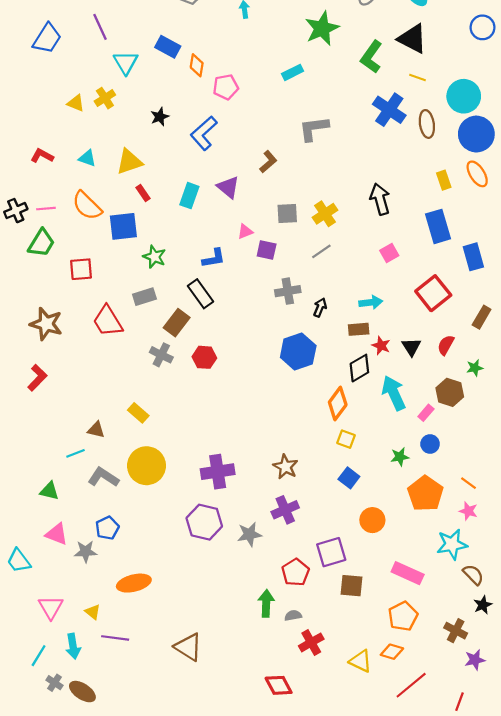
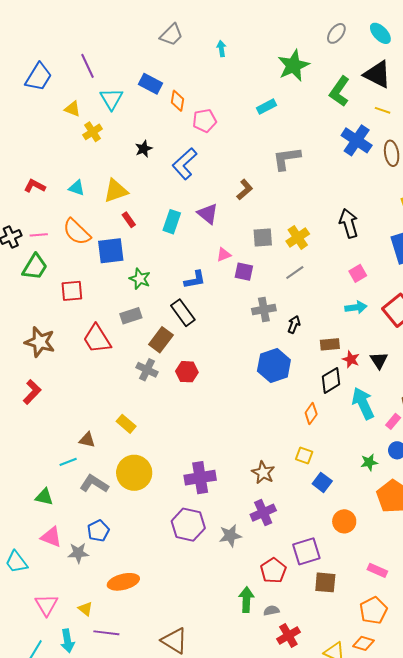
yellow triangle: (76, 103) -> (73, 109), moved
cyan arrow: (371, 302) -> (356, 307), moved
orange diamond: (338, 403) -> (311, 413), size x0.7
yellow square: (346, 439) -> (304, 455), moved
pink rectangle: (408, 573) -> (377, 570), size x0.7

